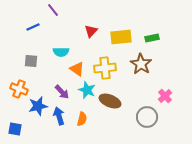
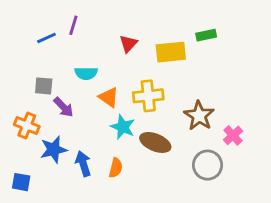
purple line: (53, 10) -> (73, 25), moved, turned 56
green rectangle: (152, 38) -> (206, 35), moved
brown star: (141, 64) -> (199, 116), moved
purple arrow: (62, 92) -> (63, 107), moved

